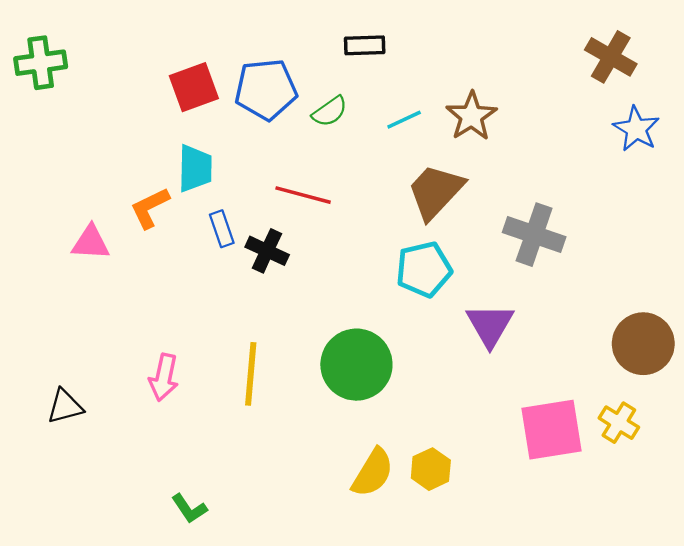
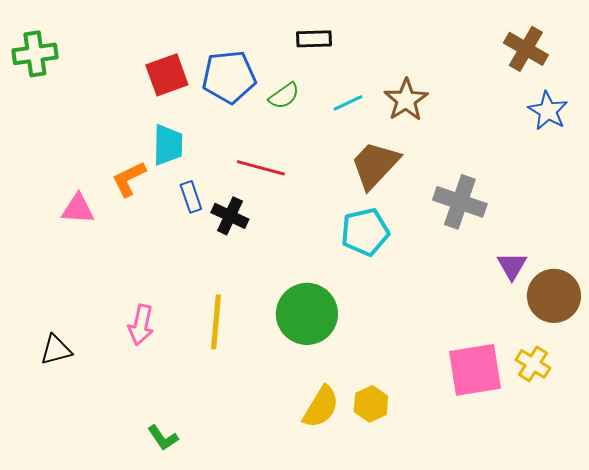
purple triangle: (490, 325) -> (512, 266), moved, size x0.7

